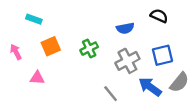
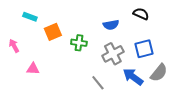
orange square: (51, 46) -> (53, 32), moved
green cross: (89, 49) -> (79, 43), turned 35

